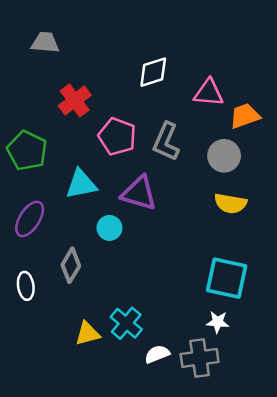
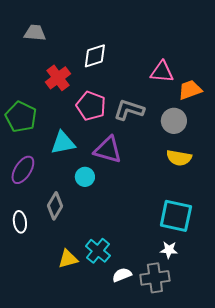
white diamond: (153, 72) -> (95, 56), moved
gray L-shape: (166, 142) -> (129, 110), turned 84

